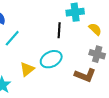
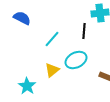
cyan line: (12, 38) -> (52, 39), moved

